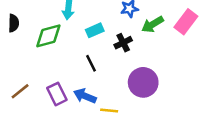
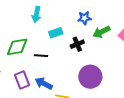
green diamond: (48, 36) -> (17, 47), moved
black line: (91, 63) -> (41, 56), moved, turned -64

